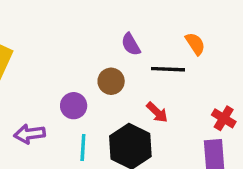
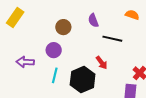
orange semicircle: (195, 44) -> (132, 15), moved, turned -48
brown circle: (111, 81) -> (63, 27), moved

